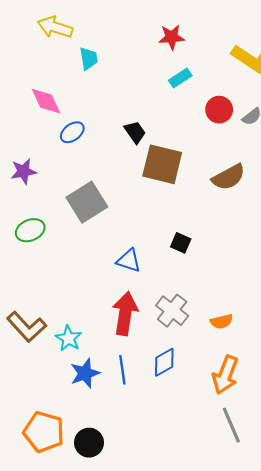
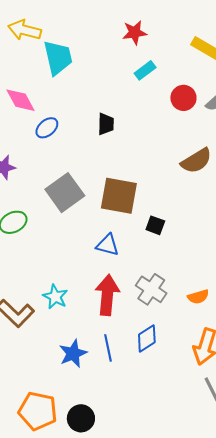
cyan trapezoid: (89, 59) -> (58, 58), size x1.6
black trapezoid: (135, 132) -> (106, 124), turned 40
brown square: (162, 164) -> (119, 196), moved
cyan star: (69, 338) -> (55, 297), moved

